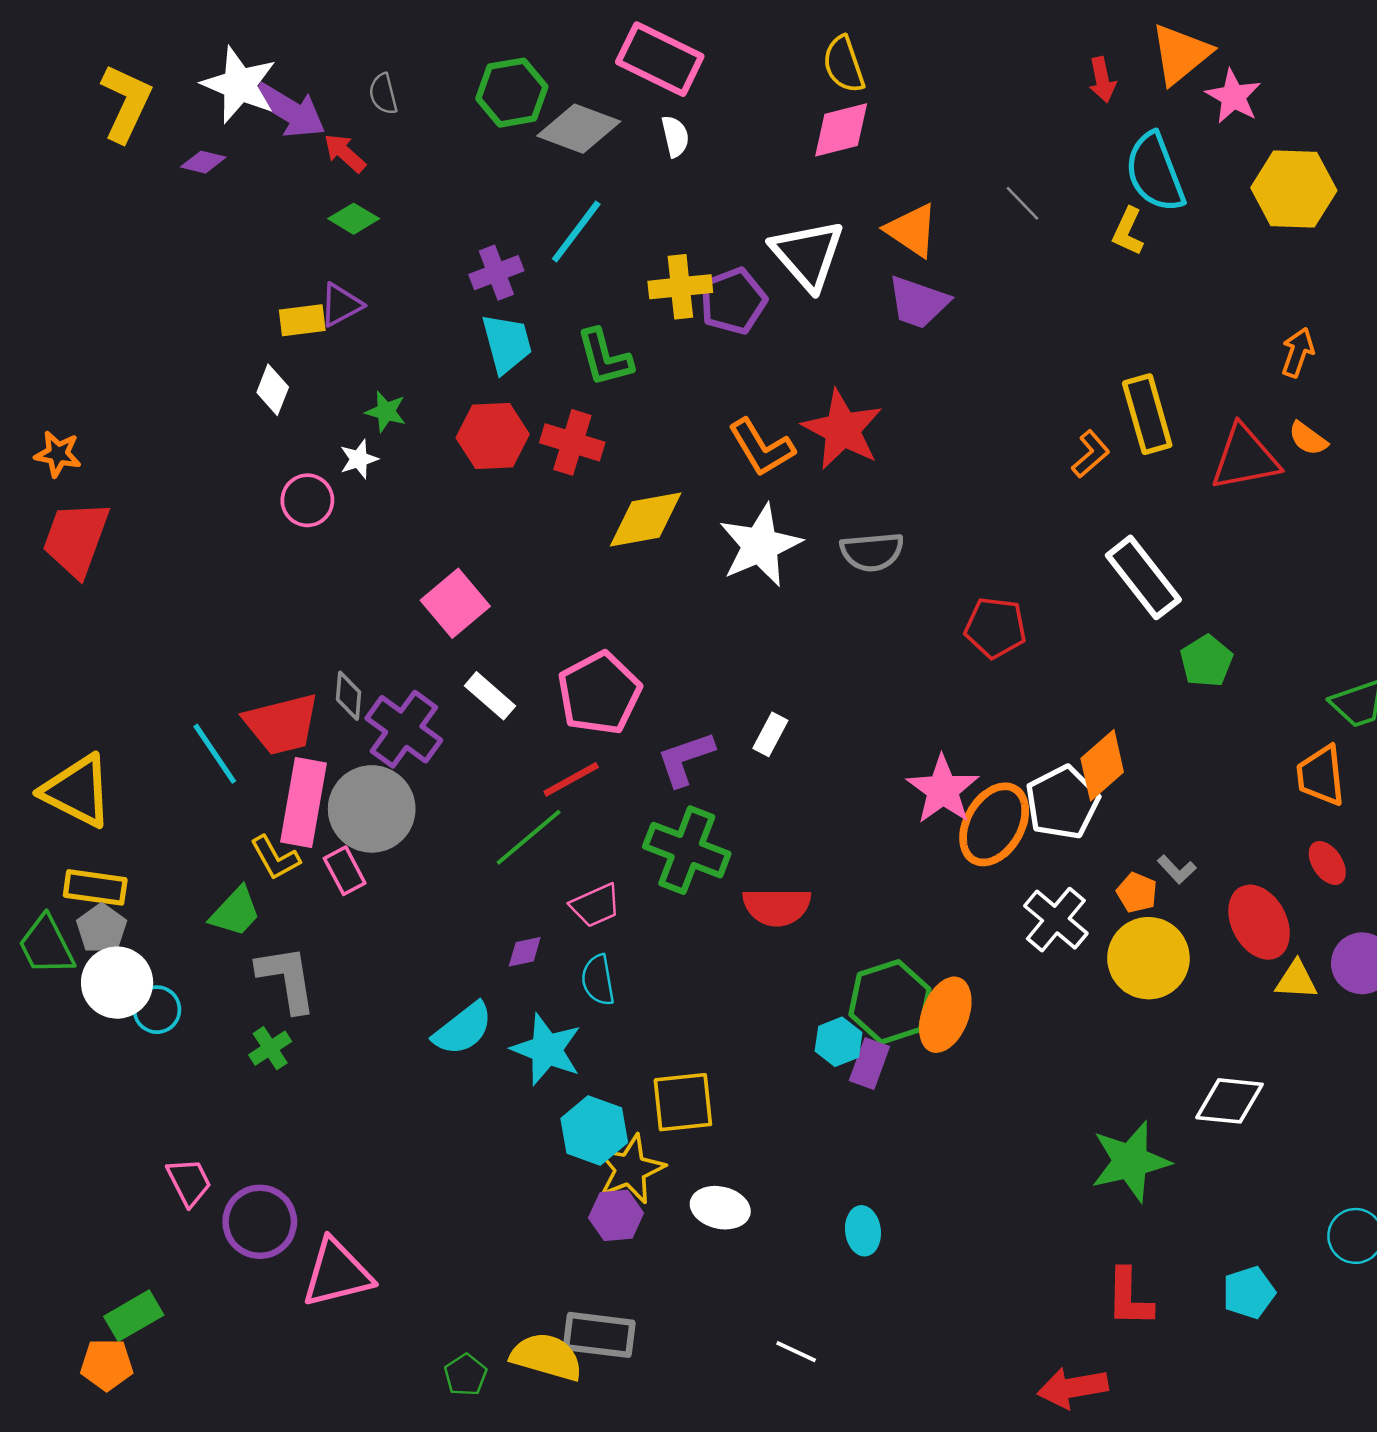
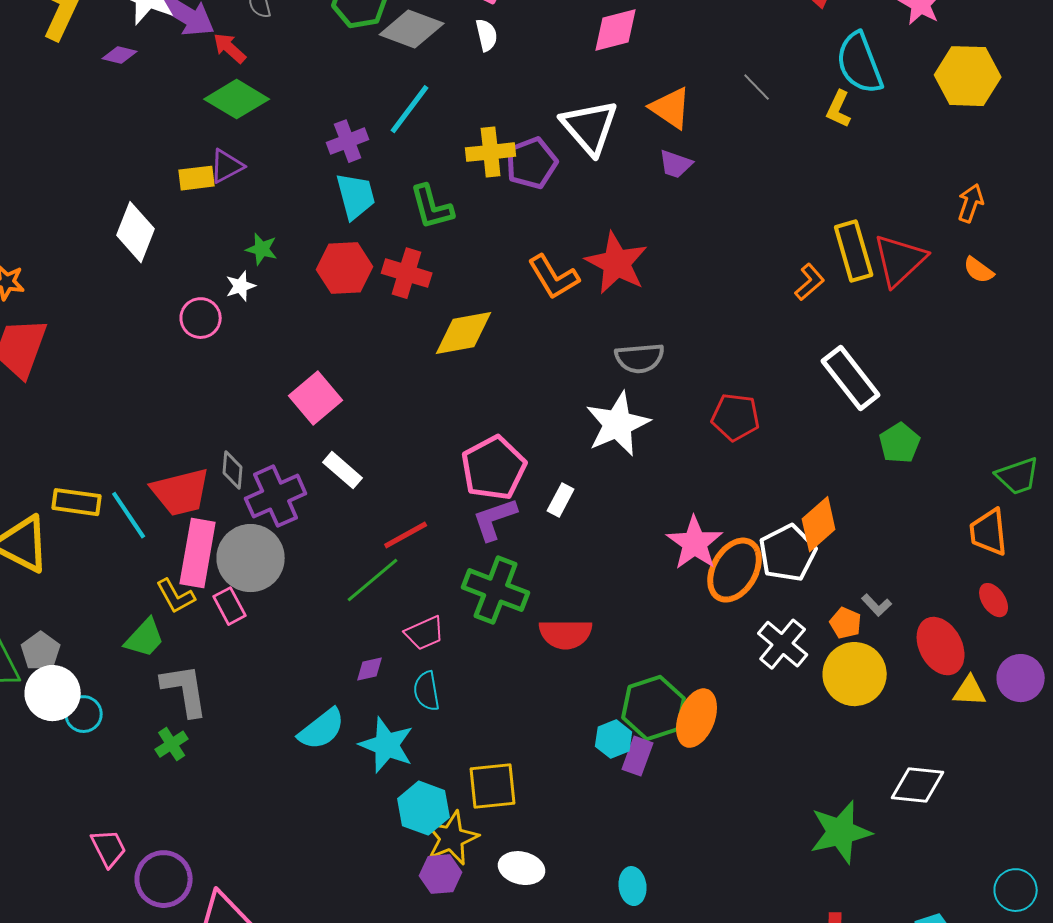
green diamond: (354, 219) -> (237, 99), size x1.6
purple trapezoid: (918, 302) -> (676, 164), size x0.7
white diamond: (273, 390) -> (136, 232), moved, size x1.5
red triangle: (1245, 458) -> (900, 260), moved, turned -32
white star: (760, 545) -> (618, 424), moved
pink pentagon: (599, 693) -> (494, 468), moved
purple cross: (404, 729) -> (276, 496), turned 30
yellow rectangle: (95, 887) -> (77, 502), moved

